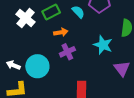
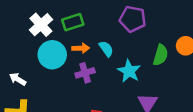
cyan semicircle: (78, 12) -> (106, 49), moved
cyan circle: (37, 66) -> (52, 55), moved

